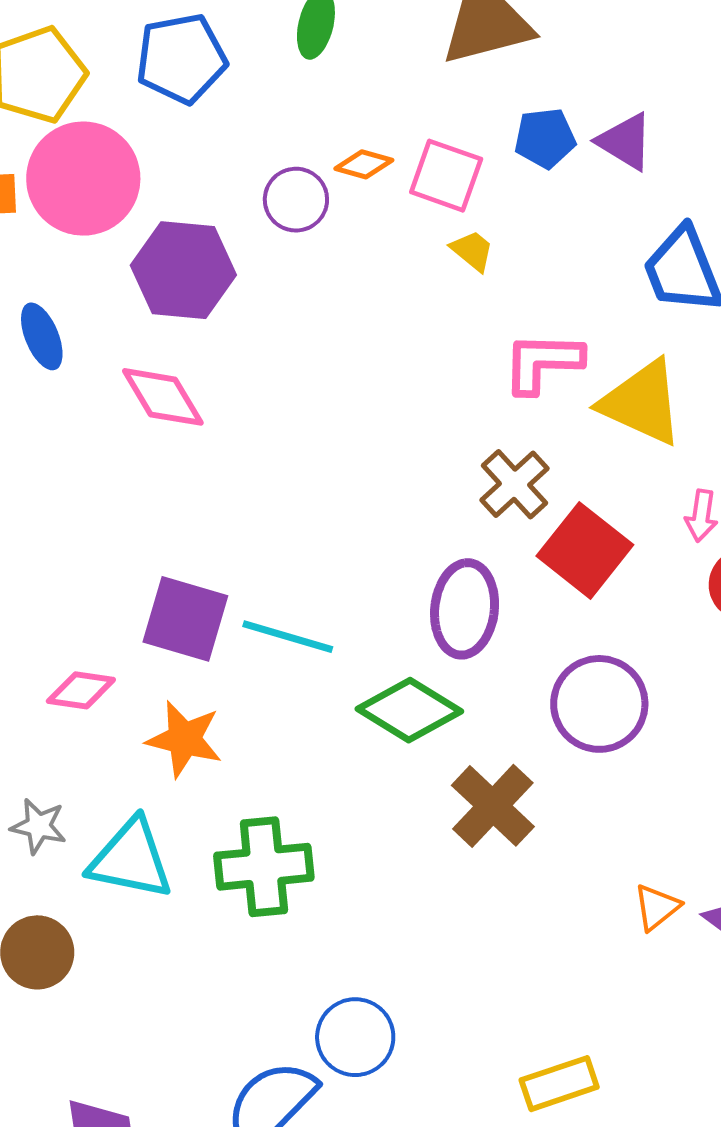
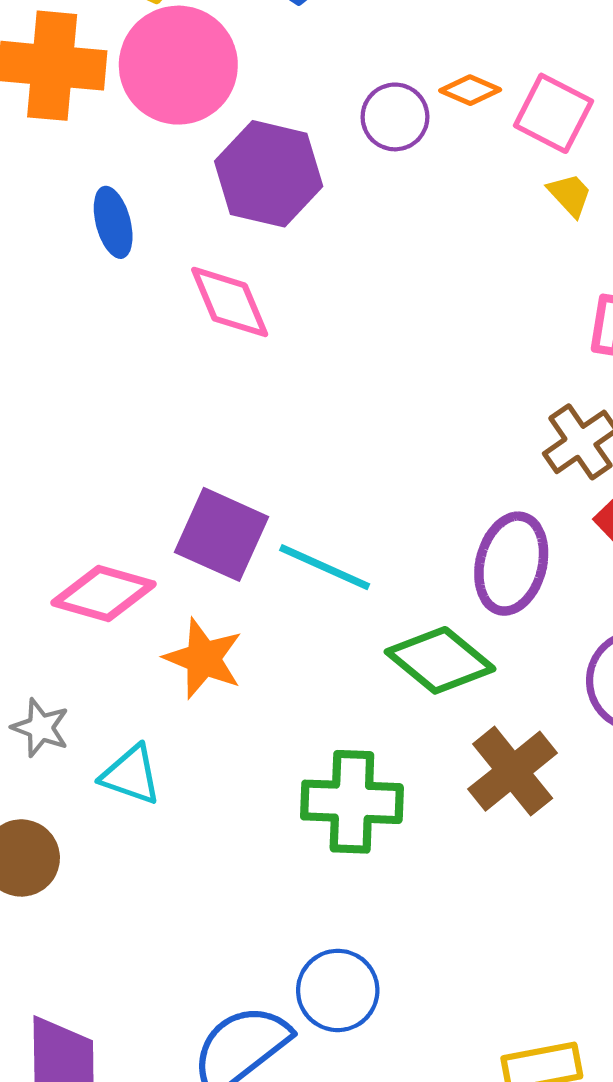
pink diamond: (81, 690) -> (103, 593), size x1.4
cyan triangle: (131, 859) -> (131, 775), size x0.7
green cross: (264, 867) -> (352, 802), moved

